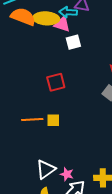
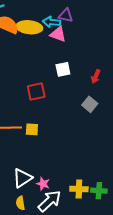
pink triangle: (62, 24) -> (58, 34), moved
white square: (73, 42) -> (63, 69), moved

